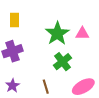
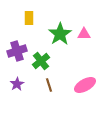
yellow rectangle: (15, 20) -> (29, 18), moved
green cross: (62, 62) -> (41, 61), moved

